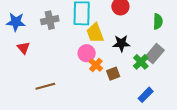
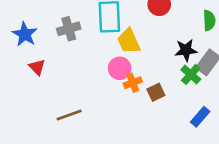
blue star: (16, 22) -> (25, 34), turned 30
black star: (121, 43) -> (186, 50), moved
orange cross: (96, 65) -> (133, 83), turned 32

